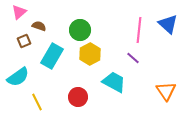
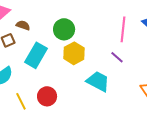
red circle: (78, 97) -> (47, 96), moved

